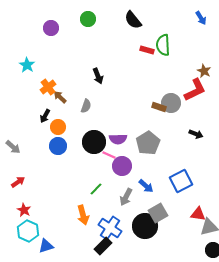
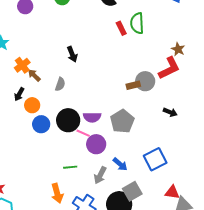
red rectangle: (147, 50) -> (121, 28), turned 48
brown rectangle: (159, 107) -> (133, 85), turned -32
blue circle: (58, 146) -> (41, 124), moved
green line: (96, 189) -> (70, 167), turned 40

